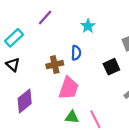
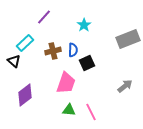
cyan rectangle: (14, 38) -> (25, 43), moved
brown cross: (55, 65) -> (53, 51), moved
black square: (111, 67) -> (87, 63), moved

